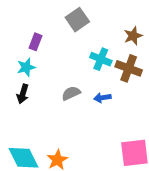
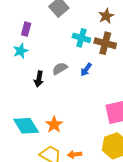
black arrow: (23, 94) -> (39, 79), moved
blue arrow: (102, 98) -> (86, 70), turned -40

